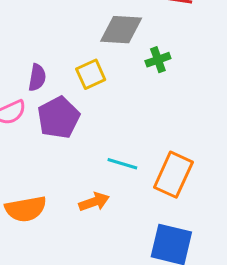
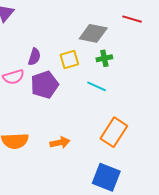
green cross: (158, 60) -> (104, 58), moved
cyan line: (122, 164) -> (97, 86), moved

